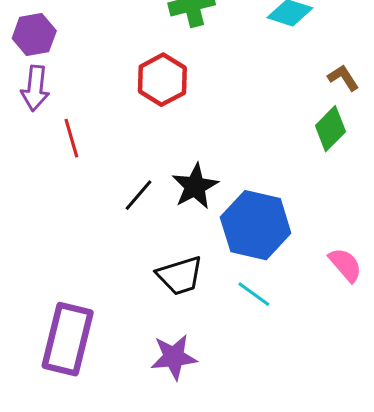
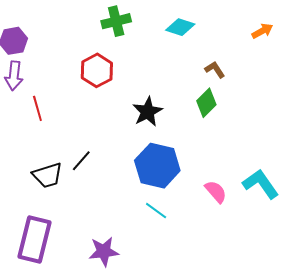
black star: (195, 186) -> (148, 112), moved
black line: (138, 195) -> (81, 161), moved
black trapezoid: (180, 276) -> (48, 175), moved

